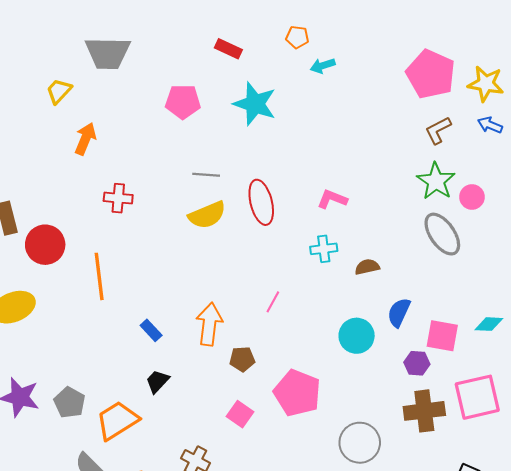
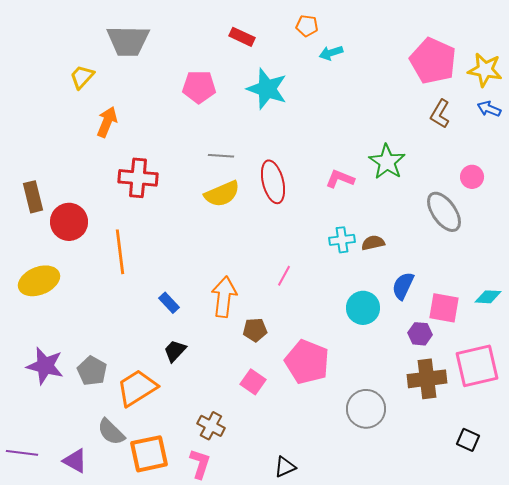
brown L-shape: (438, 130) -> (440, 114), turned -32
green star: (436, 181) -> (387, 162), moved
red cross: (118, 198) -> (138, 178), size x1.4
cyan cross: (324, 249) -> (342, 240), moved

